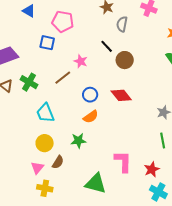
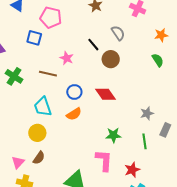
gray semicircle: (122, 24) -> (118, 33), moved, turned 133
brown line: (63, 78) -> (48, 74), turned 48
cyan trapezoid: (45, 113) -> (43, 107), moved
green star: (78, 141) -> (113, 135), moved
yellow circle: (45, 143) -> (37, 133), moved

